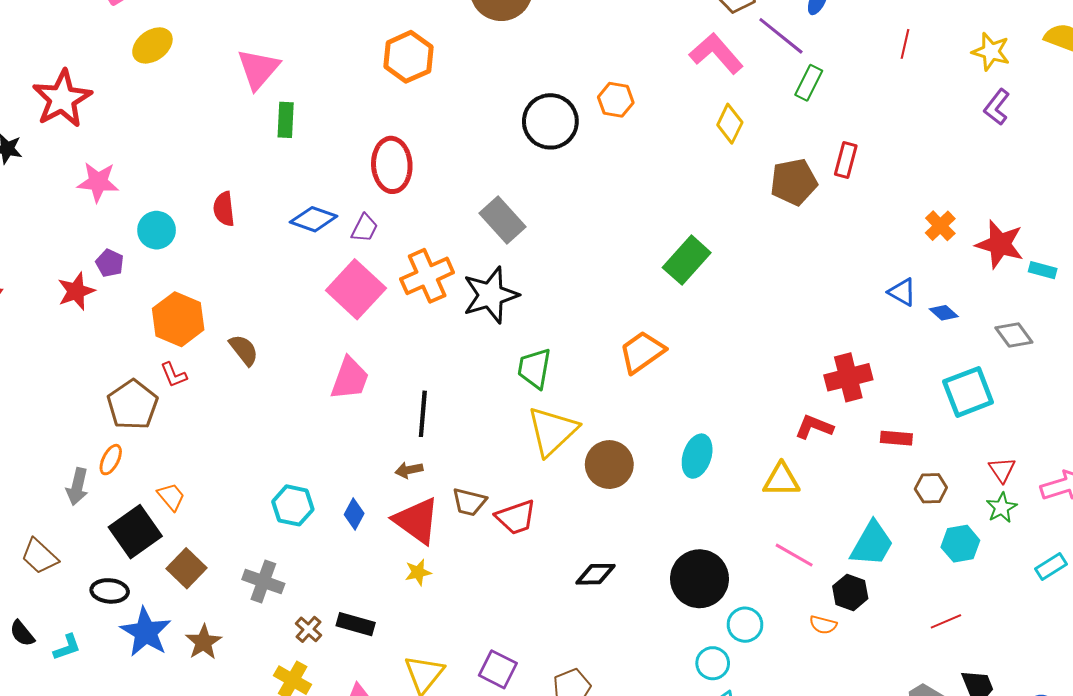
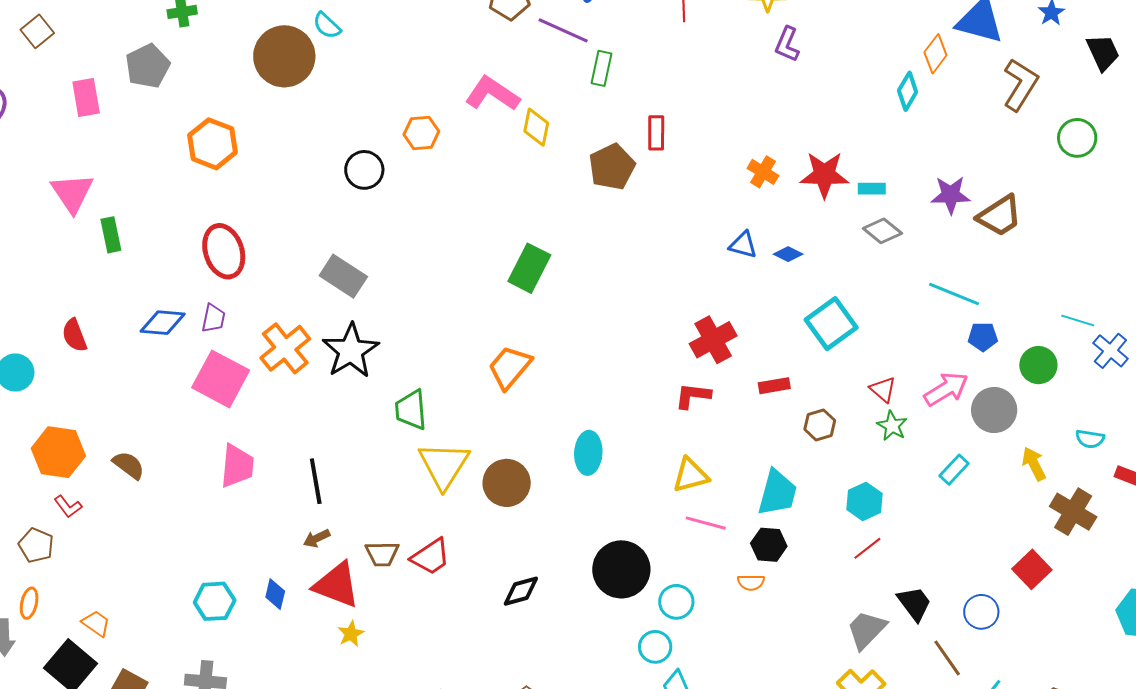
pink L-shape: (716, 53) -> (492, 94), moved
black circle: (550, 121) -> (364, 170), size x0.7
gray diamond: (1014, 335) -> (882, 231), moved
brown pentagon: (133, 405) -> (36, 545), size x0.7
yellow triangle: (781, 480) -> (691, 475), moved
cyan hexagon: (960, 544) -> (864, 501), moved

